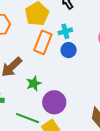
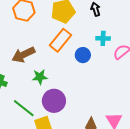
cyan cross: (65, 31) -> (103, 38), moved

